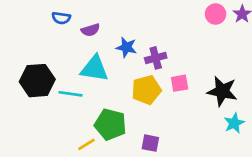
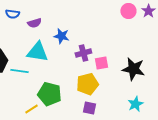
purple cross: (156, 58) -> (83, 53), moved
yellow pentagon: (146, 90) -> (87, 84), moved
cyan star: (234, 123) -> (135, 104), moved
purple square: (150, 143) -> (89, 108), moved

